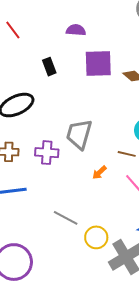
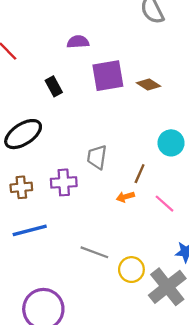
gray trapezoid: (79, 134) -> (97, 157), size x0.7
brown line: (127, 154) -> (140, 174), moved, turned -72
orange arrow: (99, 172) -> (125, 197), turned 35

